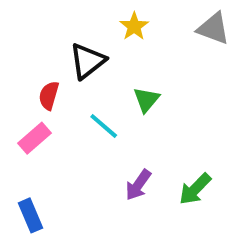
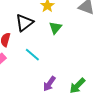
green triangle: (146, 100) -> (55, 28), moved

